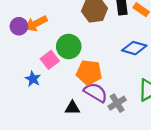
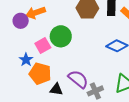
purple circle: (19, 26) -> (21, 21), moved
orange pentagon: (89, 72) -> (40, 74), moved

